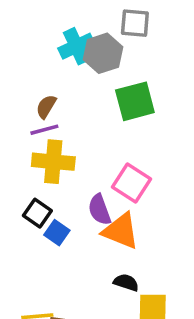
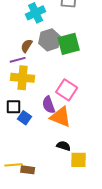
gray hexagon: (103, 53) -> (50, 40), moved
brown semicircle: (46, 107) -> (27, 46), moved
black square: (37, 213) -> (14, 107), turned -35

